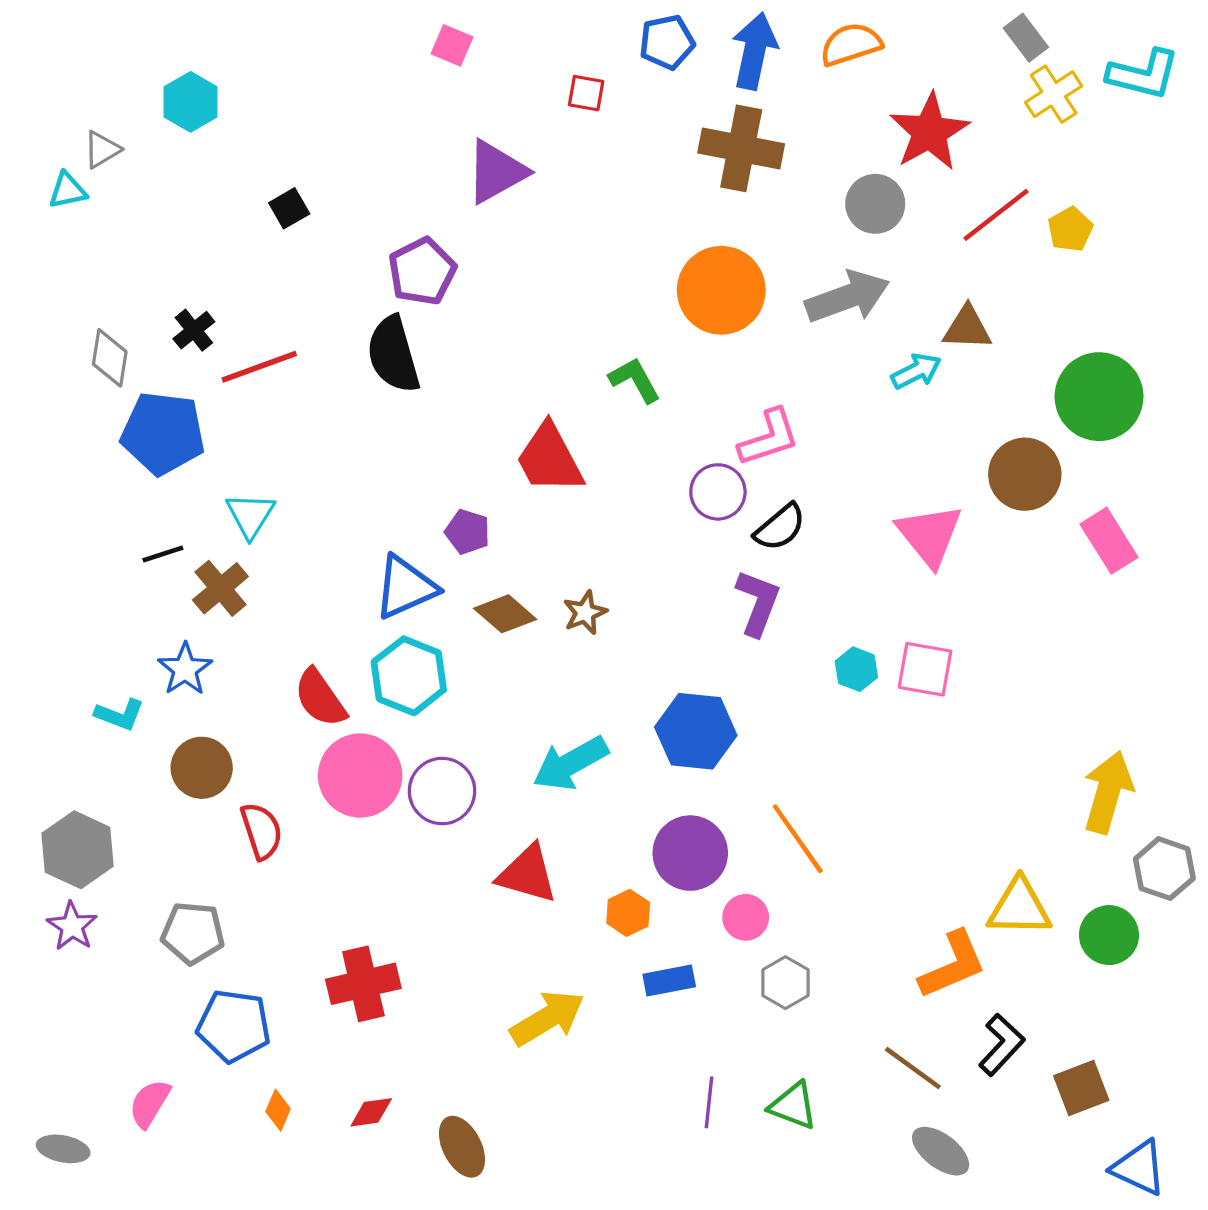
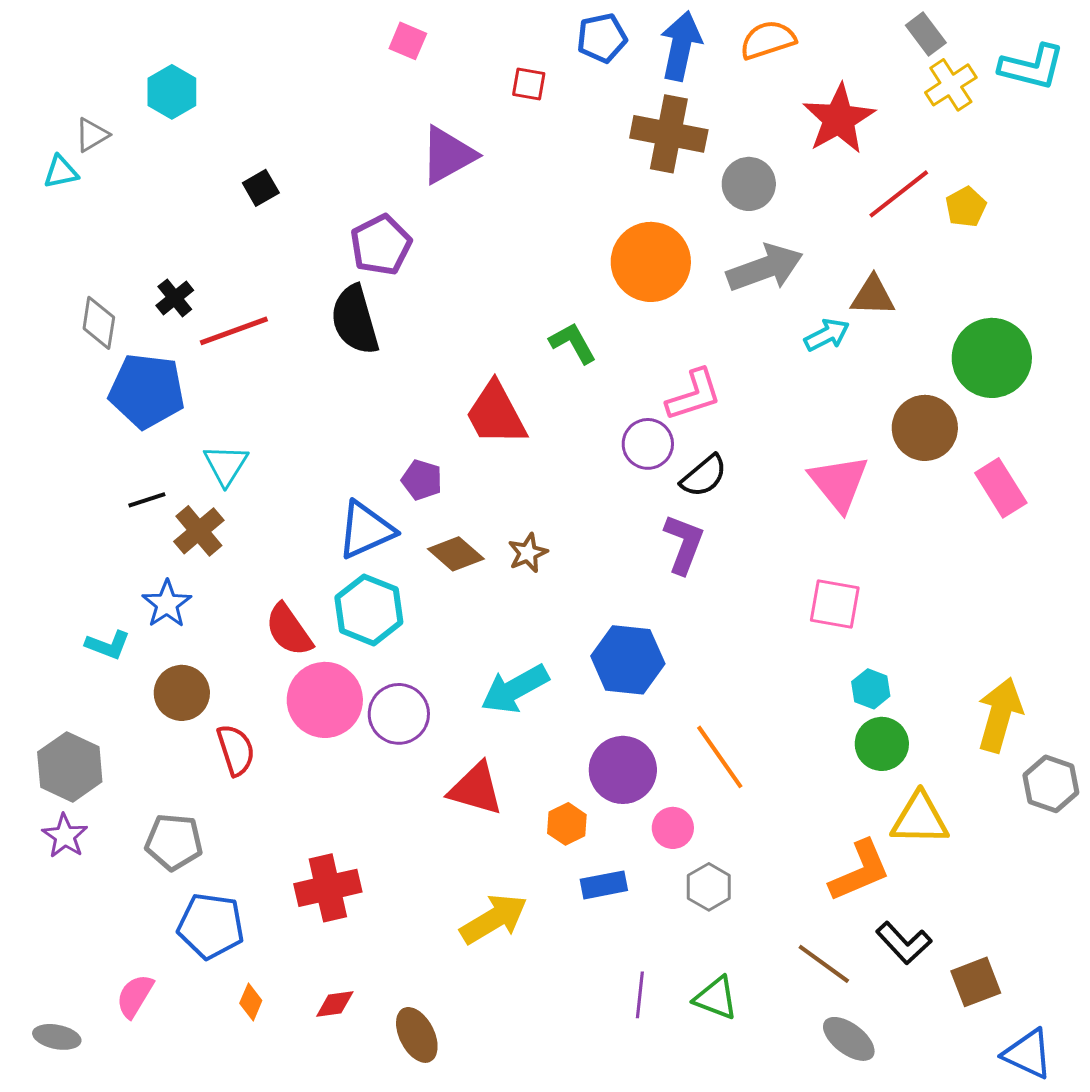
gray circle: (875, 204) -> (749, 184), moved
cyan hexagon: (856, 669) -> (871, 689), moved
green circle: (1109, 935) -> (882, 744), moved
black L-shape: (1002, 1045) -> (904, 943), turned 94

